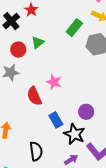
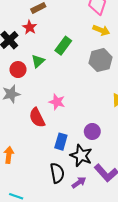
green rectangle: (74, 28) -> (63, 46), moved
blue rectangle: (56, 120) -> (61, 142), turned 49
black semicircle: (36, 151) -> (57, 173), moved

